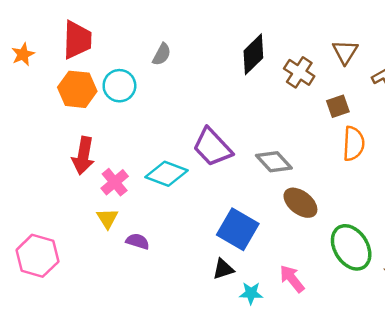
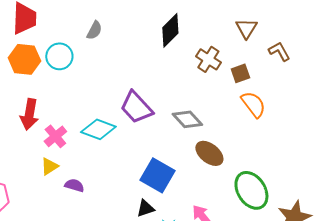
brown cross: (299, 72) -> (208, 59), moved
orange semicircle: (354, 144) -> (253, 104), turned -40
yellow triangle: (107, 218) -> (49, 166), turned 30

